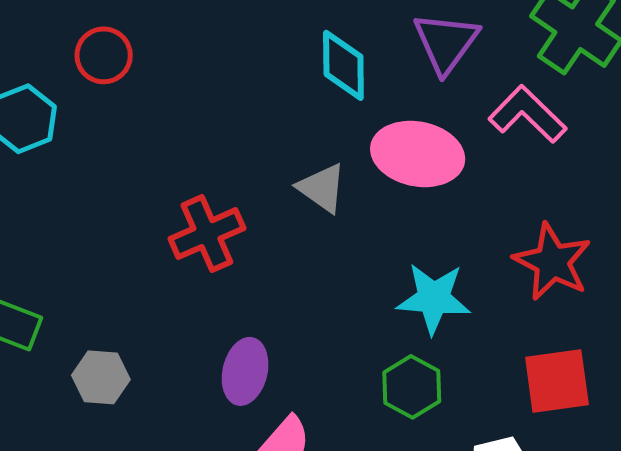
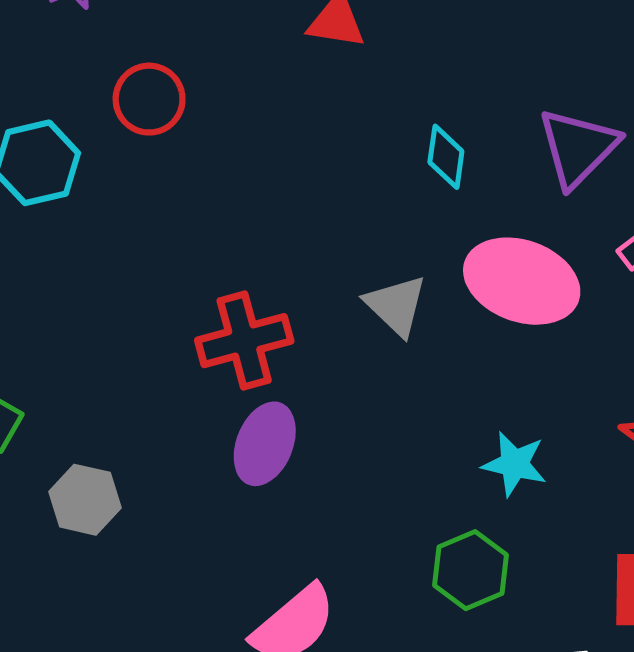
cyan diamond: (343, 65) -> (446, 157), size x0.7
cyan star: (434, 298) -> (514, 464), size x0.7
purple ellipse: (245, 371) -> (265, 444), moved

